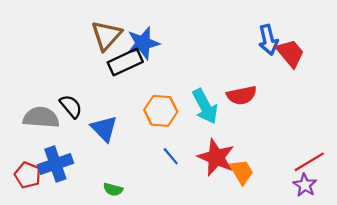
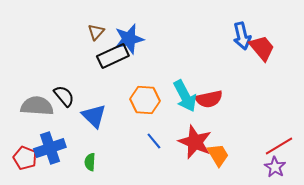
brown triangle: (106, 35) -> (96, 32), size x0.6
red semicircle: (242, 95) -> (209, 99), moved
green semicircle: (113, 190) -> (90, 162), moved, turned 78

